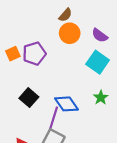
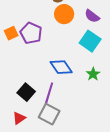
purple pentagon: (34, 54) -> (31, 33), turned -30
black square: (29, 98) -> (26, 92), moved
blue diamond: (66, 104) -> (61, 67), moved

